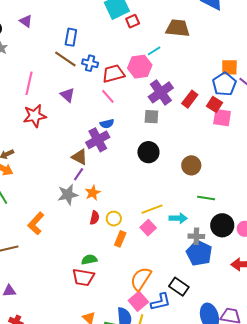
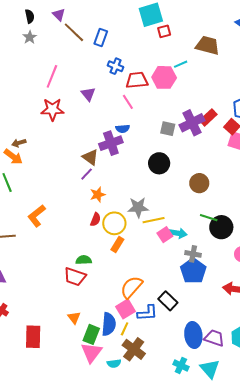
brown line: (65, 59) -> (74, 32), moved
purple cross: (161, 92) -> (192, 123), moved
gray star: (68, 195) -> (138, 207), moved
yellow circle: (114, 219) -> (114, 223), size x1.5
black circle: (222, 225) -> (221, 227), moved
pink square: (148, 228) -> (165, 235), moved

